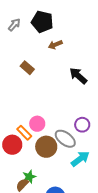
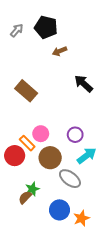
brown rectangle: (27, 68) -> (26, 91), moved, size x1.5
purple circle: (82, 125) -> (75, 135), moved
gray ellipse: (65, 139) -> (70, 179), moved
cyan arrow: (80, 159) -> (87, 156), moved

